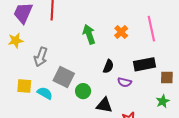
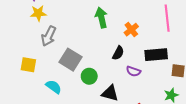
orange cross: (121, 32) -> (131, 30), moved
yellow star: (16, 41) -> (38, 13), moved
cyan semicircle: (45, 93) -> (54, 87), moved

